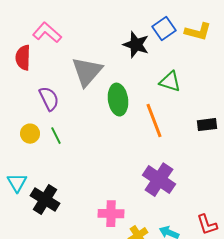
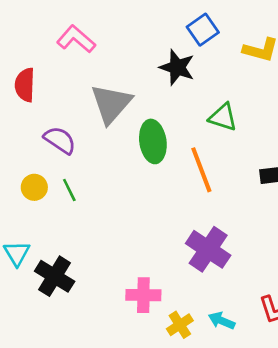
blue square: (164, 29) -> (203, 30), moved
pink L-shape: (47, 33) -> (76, 39), moved
purple semicircle: (49, 99) -> (60, 140), turned -30

